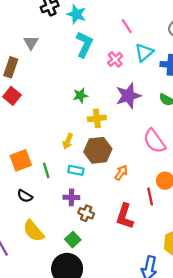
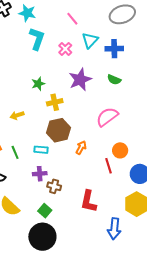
yellow arrow: (68, 141) -> (17, 115), moved, turned 56
pink semicircle: (154, 141) -> (107, 117), turned 95
red L-shape: (125, 216) -> (89, 201), moved

